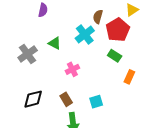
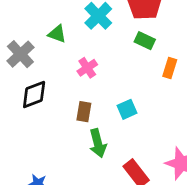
black diamond: (33, 99) -> (34, 95), moved
brown rectangle: (66, 99) -> (84, 112), turned 48

